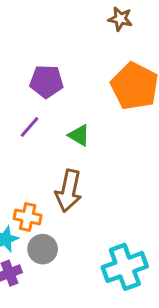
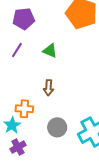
brown arrow: (69, 191) -> (49, 88), size x0.6
gray circle: (43, 249) -> (57, 127), moved

